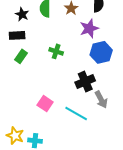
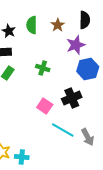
gray arrow: (101, 100) -> (88, 137), moved
pink square: (45, 104) -> (45, 106), moved

